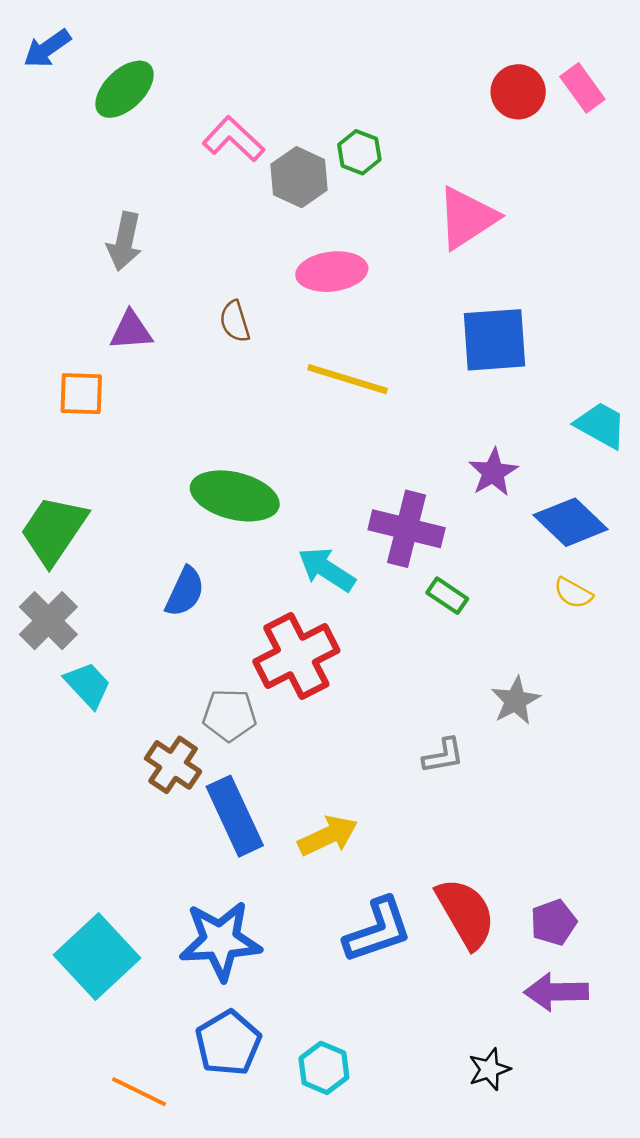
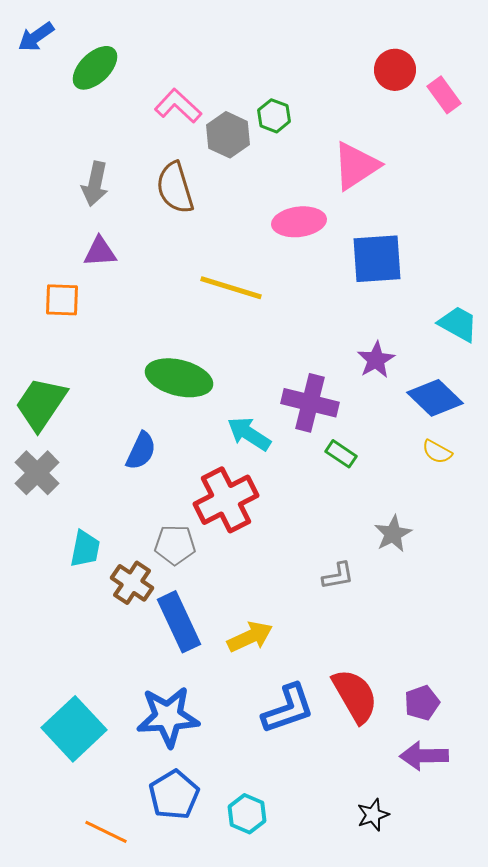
pink rectangle: (582, 88) -> (444, 95), moved
pink ellipse: (332, 272) -> (299, 222), moved
brown semicircle: (235, 321) -> (175, 188), moved, size x1.6
yellow line: (348, 379) -> (231, 288), moved
cyan trapezoid: (88, 685) -> (85, 549), moved, turned 54

